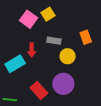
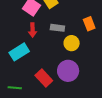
red arrow: (32, 50) -> (33, 30), moved

